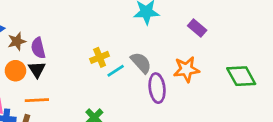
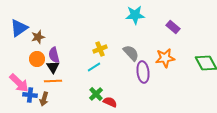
purple semicircle: (38, 48) -> (54, 55), moved
black triangle: (37, 69) -> (53, 67), moved
cyan line: (116, 71) -> (94, 67), moved

